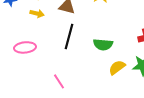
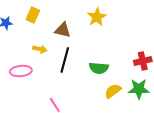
yellow arrow: (37, 13) -> (40, 49), moved

